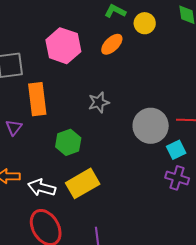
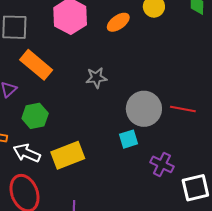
orange rectangle: (37, 99) -> (36, 65), turned -52
green hexagon: (68, 142) -> (35, 116), moved
cyan square: (176, 150) -> (128, 139), moved

